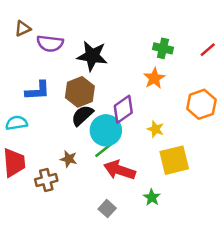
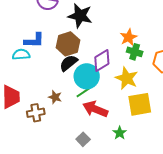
green cross: (163, 48) -> (135, 52), moved
cyan semicircle: (16, 123) -> (21, 54), moved
yellow star: (156, 129) -> (127, 78), size x1.6

